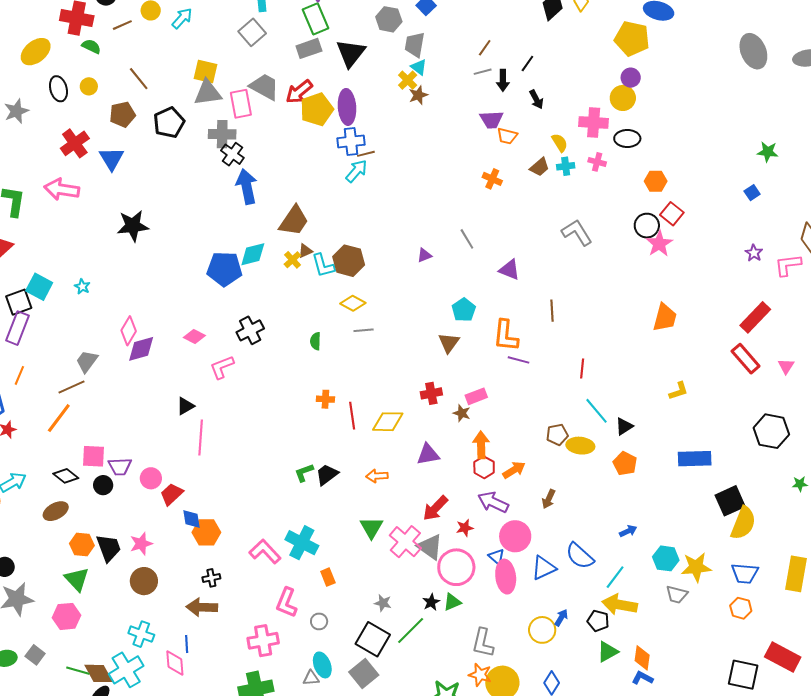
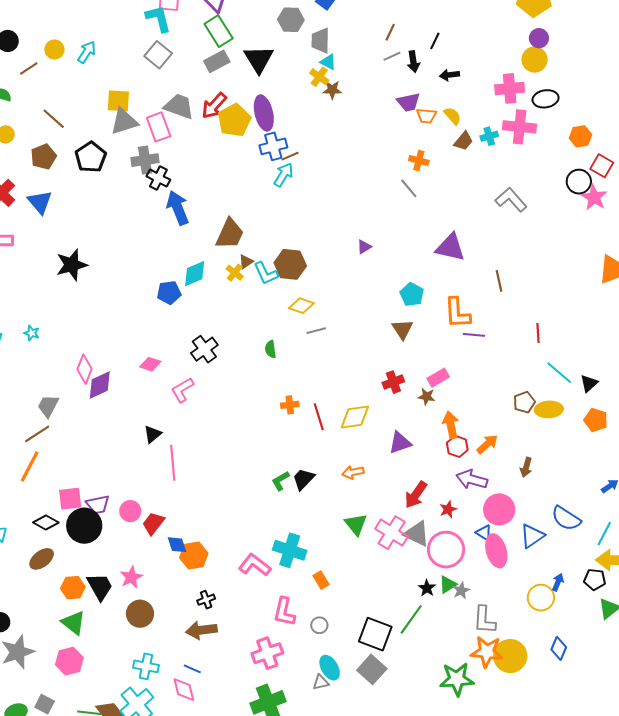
brown star: (418, 95) -> (332, 90), turned 30
black arrow: (536, 99) -> (449, 75), turned 120
yellow semicircle: (560, 143) -> (453, 116), moved
pink cross: (597, 162) -> (520, 127), size x1.8
gray line: (467, 239) -> (409, 188), moved
blue pentagon: (224, 269) -> (169, 293), size x0.7
purple triangle: (509, 270) -> (450, 247), size x1.4
black circle: (103, 485) -> (84, 526), size x1.8
gray star: (383, 603) -> (461, 591), moved, turned -30
blue line: (187, 644) -> (192, 669), turned -54
orange star: (480, 675) -> (487, 652), size x1.4

